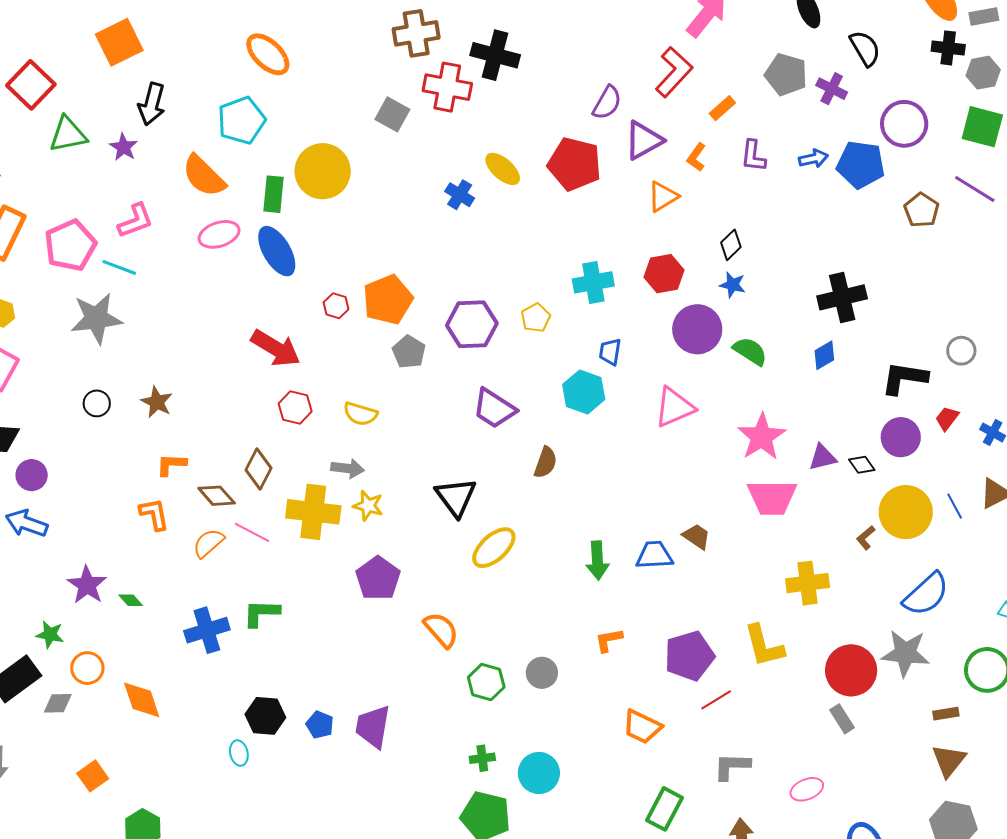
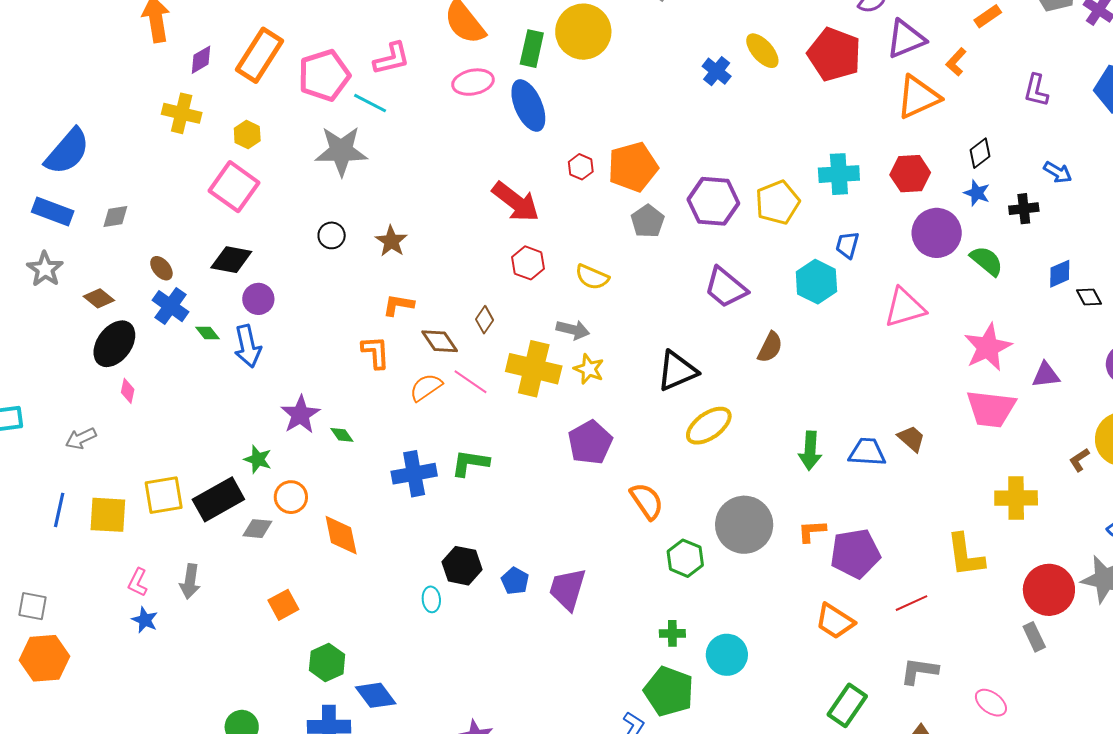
purple L-shape: (753, 156) -> (1036, 90), moved
blue arrow: (813, 158) -> (1058, 172), moved, turned 36
orange triangle: (663, 197) -> (918, 97), size x1.4
black cross: (842, 297) -> (1024, 209), moved, size x0.6
yellow pentagon: (536, 318) -> (778, 202), size x1.5
black diamond: (862, 465) -> (1089, 297), moved
brown diamond: (258, 469) -> (484, 320), size x0.7
black triangle: (456, 497) -> (677, 371), turned 36
blue arrow: (26, 523) -> (248, 346), turned -129
purple pentagon: (689, 656) -> (855, 554), moved
gray circle: (542, 673) -> (744, 525), moved, size x1.8
pink ellipse: (807, 789) -> (991, 703), turned 52

